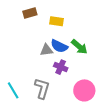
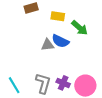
green arrow: (79, 47) -> (80, 28), moved
purple cross: (61, 67) -> (63, 83), moved

